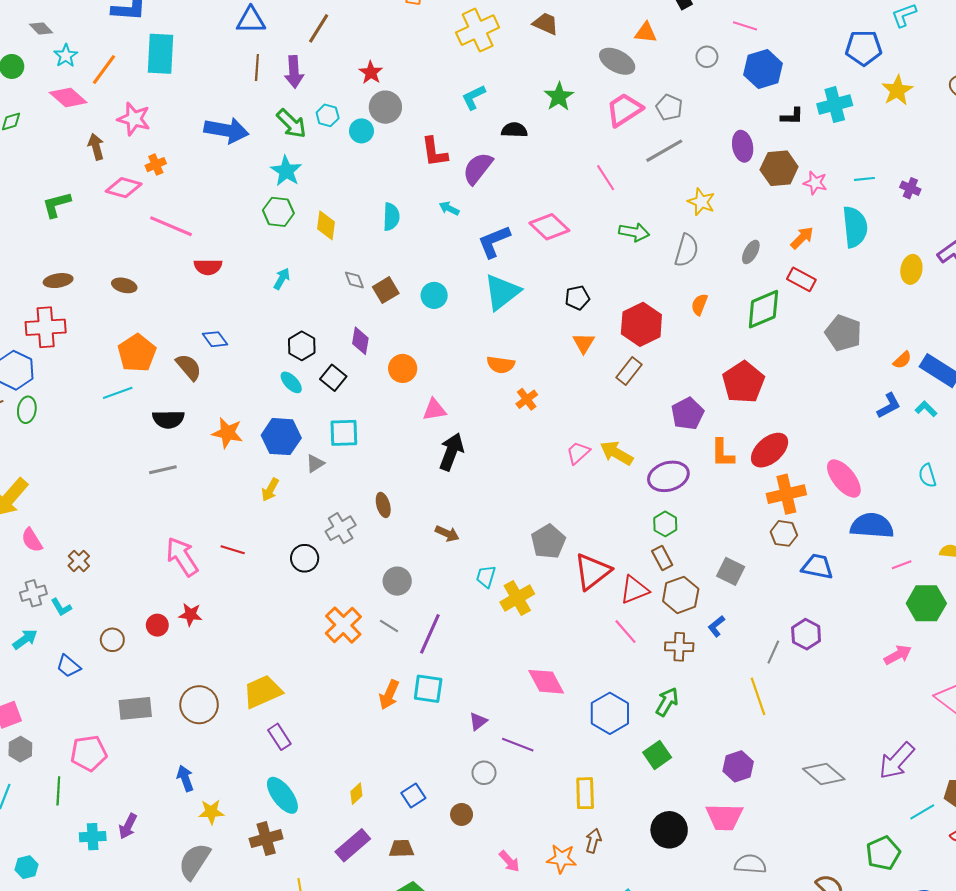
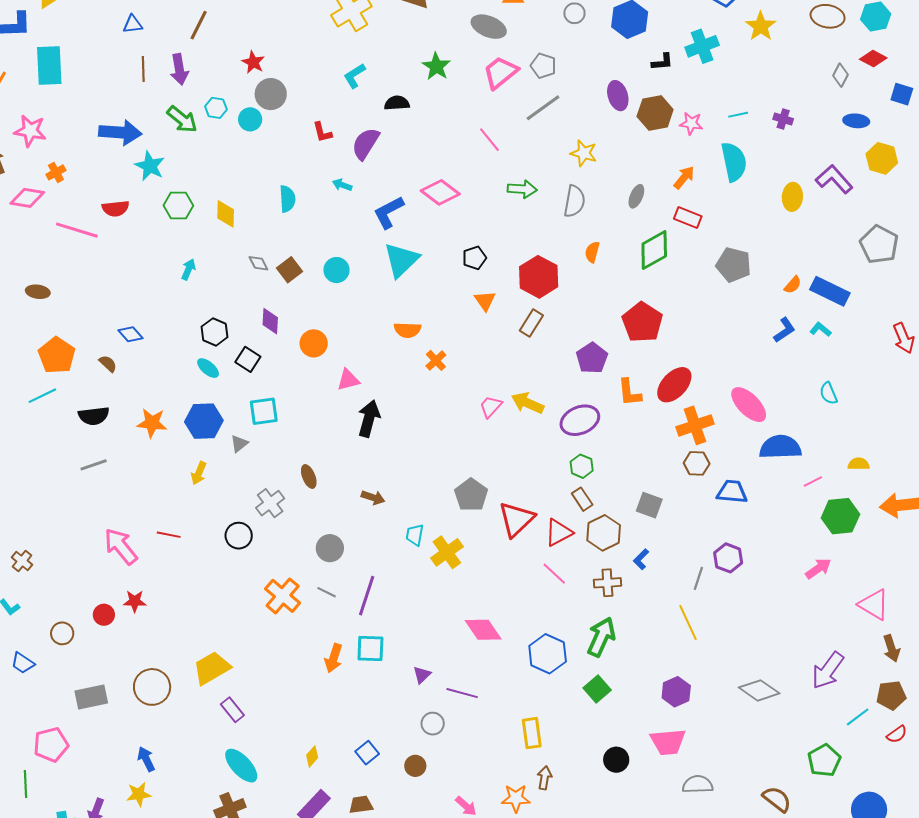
blue triangle: (251, 20) -> (133, 24), size x0.7
red L-shape: (434, 152) -> (322, 132), size x0.7
cyan star: (286, 171) -> (150, 166), moved
red semicircle: (208, 267) -> (115, 208), moved
brown semicircle: (189, 367) -> (108, 364), size x0.7
green arrow: (667, 702) -> (601, 637), size x1.4
yellow star: (211, 812) -> (139, 794), moved
black circle: (669, 830) -> (616, 760), size x0.7

